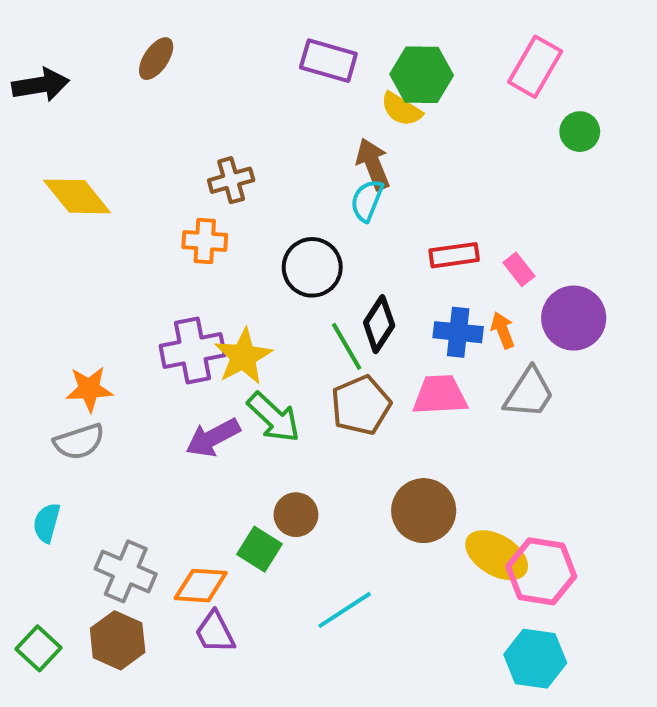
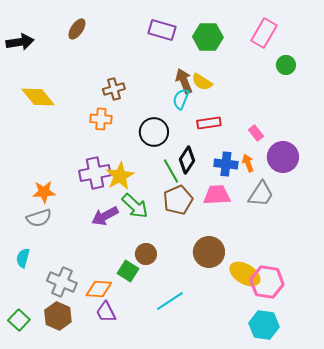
yellow semicircle: (401, 109) -> (202, 82), moved
red rectangle: (454, 255) -> (209, 123), moved

